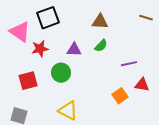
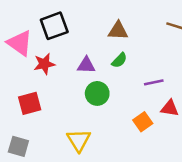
green circle: (61, 73) -> (97, 93), moved
yellow triangle: (68, 111) -> (79, 140), turned 30

